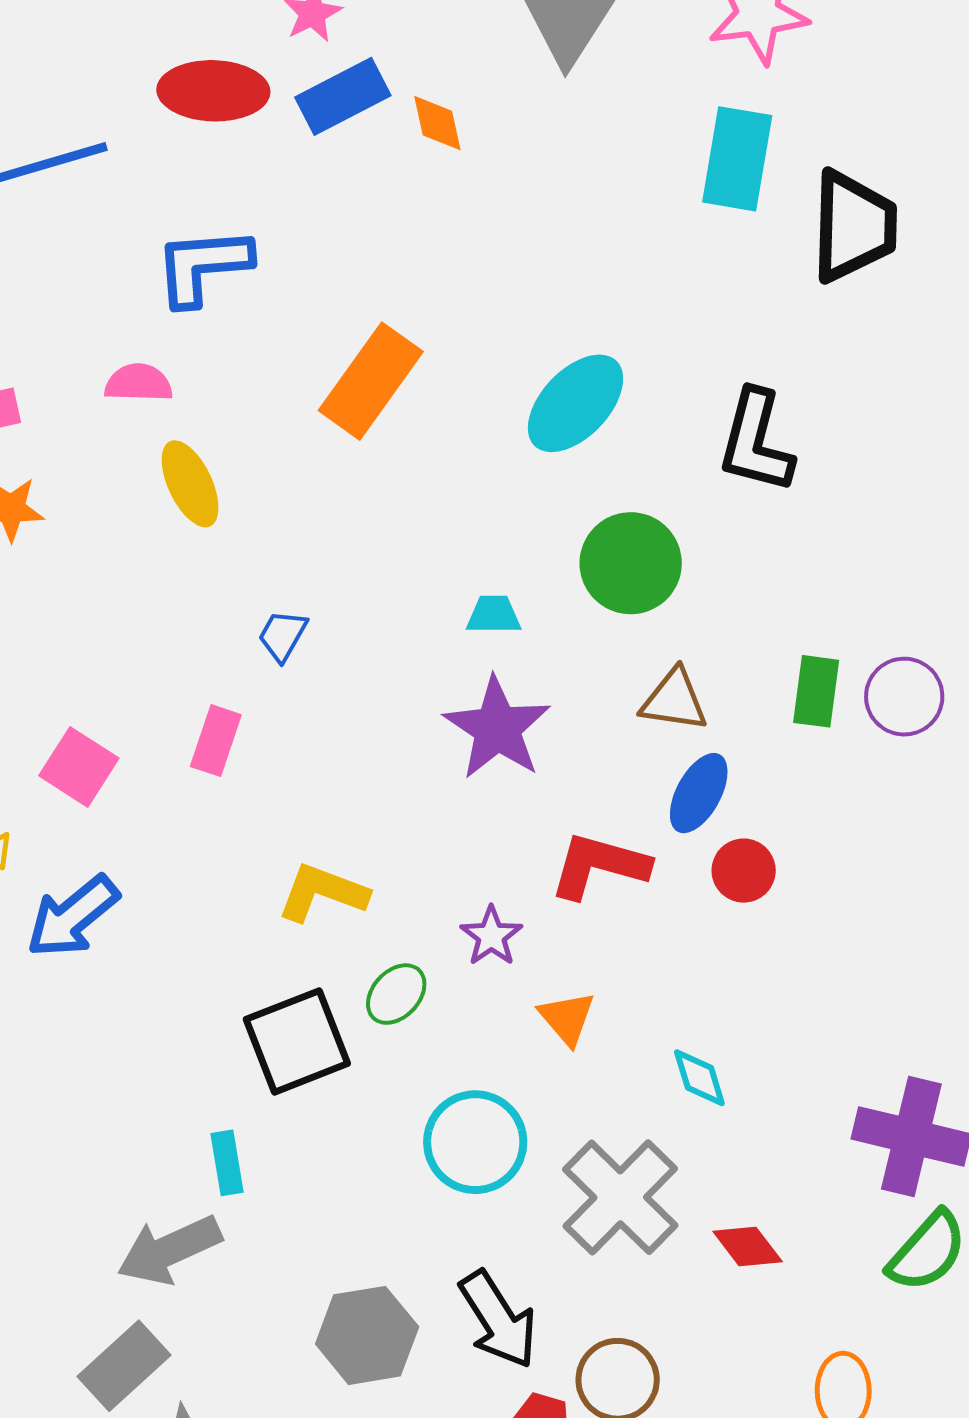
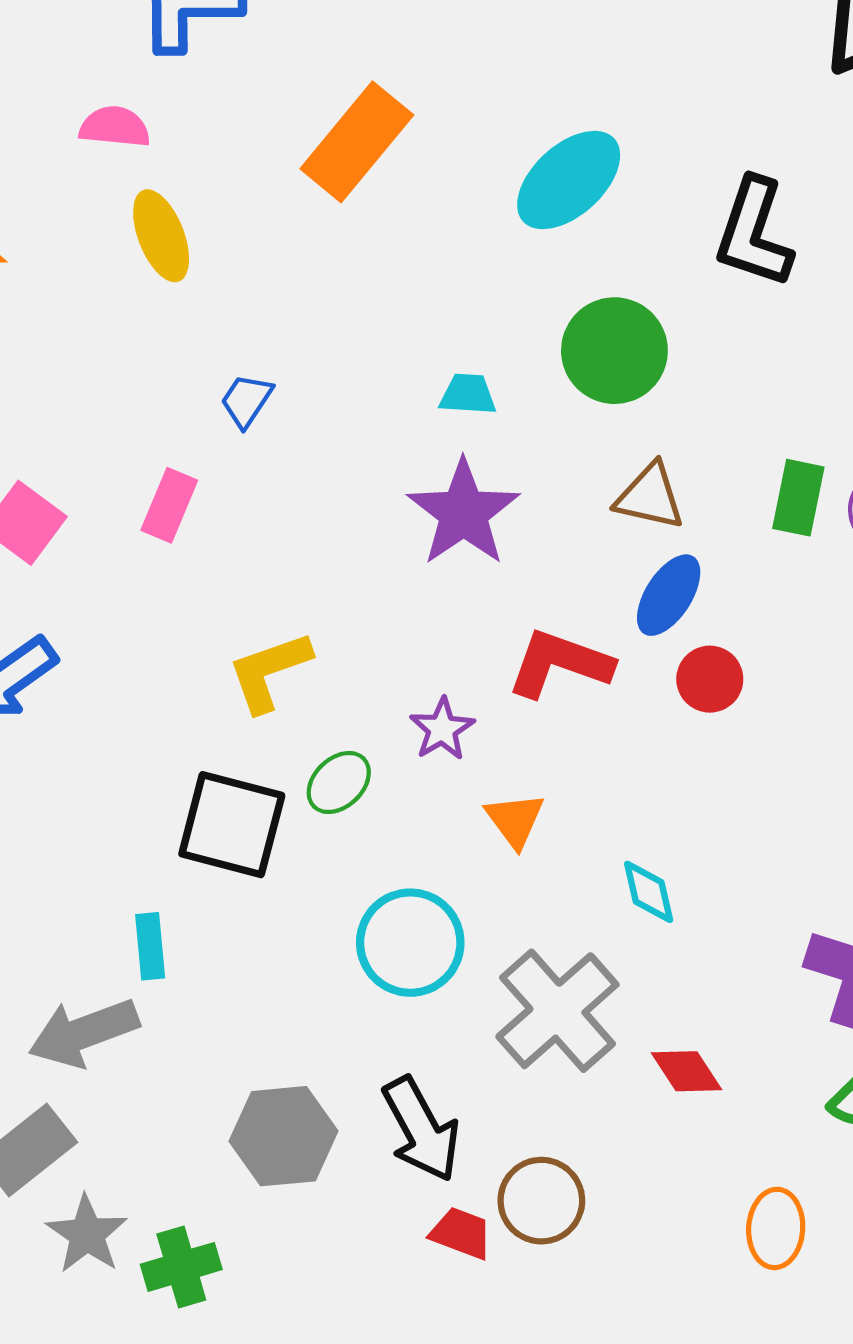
yellow L-shape: (322, 893) -> (269, 671), turned -44
black square: (297, 1041) -> (232, 825), turned 32

